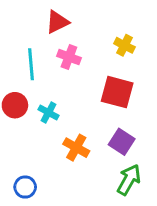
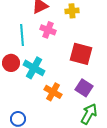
yellow cross: (124, 45) -> (72, 11), moved, turned -32
cyan cross: (49, 112) -> (34, 68), size x1.5

